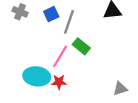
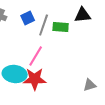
green rectangle: (81, 46) -> (61, 27), moved, turned -35
red star: (59, 82) -> (35, 79), size x1.6

